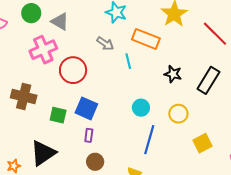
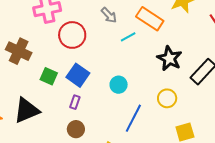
cyan line: (128, 61) -> (128, 37), turned 63
black star: (173, 74) -> (169, 58), size x1.4
cyan circle: (141, 108) -> (119, 85), moved

